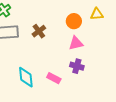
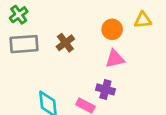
purple cross: (77, 66) -> (105, 89), moved

